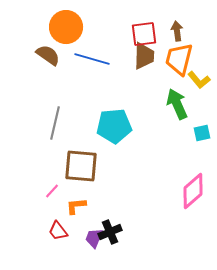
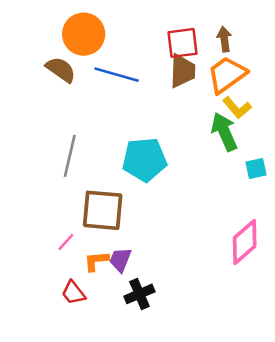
orange trapezoid: (179, 59) -> (227, 75), turned 40
yellow L-shape: (199, 80) -> (237, 108), moved
purple trapezoid: (94, 238) -> (120, 260), moved

